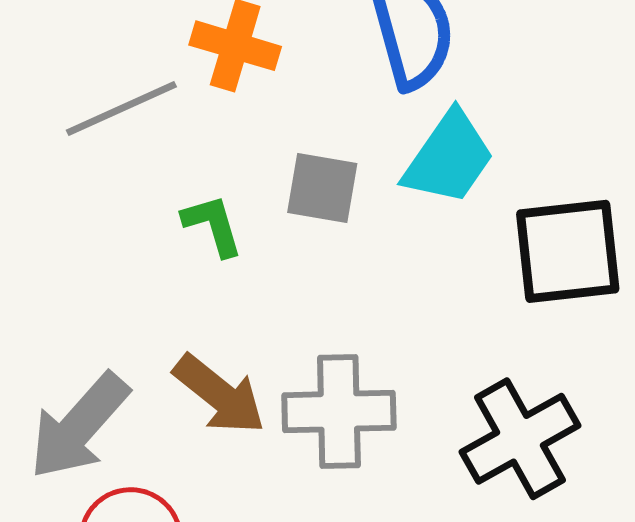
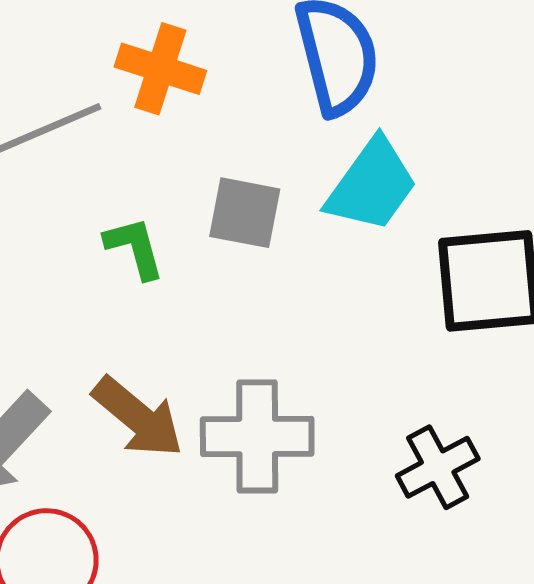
black cross: (520, 439) -> (438, 467), size x0.7

